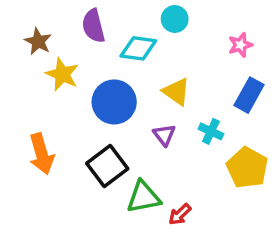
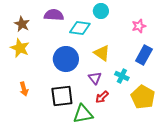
purple semicircle: (93, 26) -> (54, 15), turned 108
yellow star: (62, 74) -> (20, 48), moved
orange arrow: (42, 154) -> (24, 89), size x0.6
black square: (107, 166) -> (62, 96), turned 30
red arrow: (180, 214) -> (102, 97), moved

